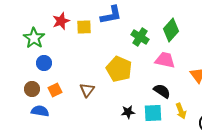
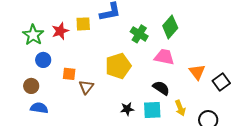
red star: (61, 21) -> (60, 31), moved
yellow pentagon: (119, 69) -> (118, 66), turned 30
orange square: (55, 90) -> (69, 74), moved, turned 32

